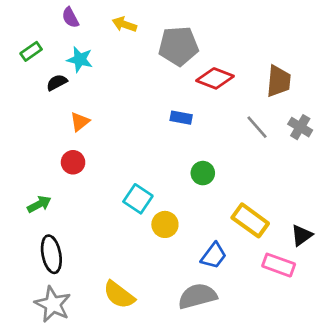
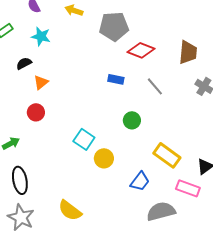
black semicircle: (57, 82) -> (24, 63), moved
gray line: (257, 127) -> (155, 86), moved
gray semicircle: (197, 296) -> (161, 211), moved

